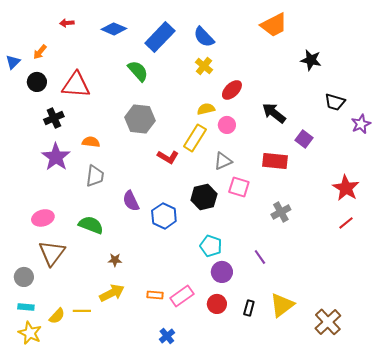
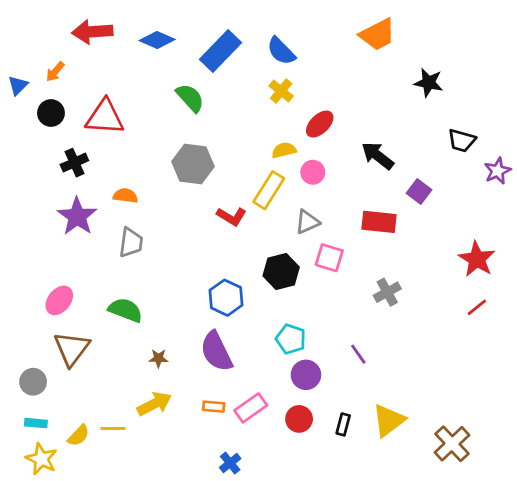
red arrow: (67, 23) -> (92, 32), size x2.0
purple semicircle: (131, 201) -> (216, 351), moved, size x1.4
pink ellipse: (43, 218) -> (59, 300), turned -35

